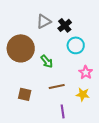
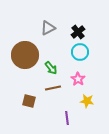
black cross: (65, 25) -> (78, 32), moved
pink star: (86, 72) -> (78, 79), moved
brown line: (57, 86) -> (53, 88), moved

